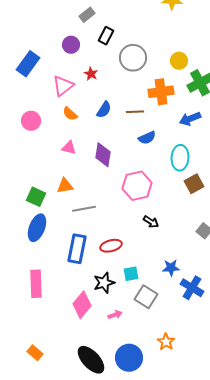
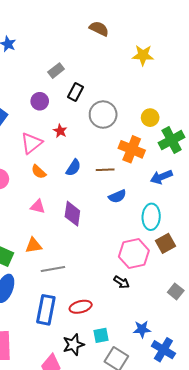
orange cross: (161, 92) -> (132, 149), turned 30
pink hexagon: (137, 186) -> (134, 254), moved

